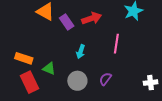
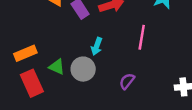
orange rectangle: (24, 58) -> (25, 53), turned -42
gray circle: (77, 81) -> (83, 69), moved

